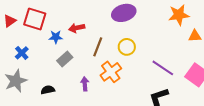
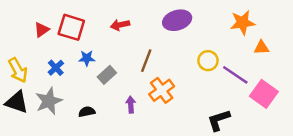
red arrow: (77, 28) -> (120, 25), moved
blue star: (56, 37) -> (87, 58), moved
yellow circle: (127, 47) -> (208, 61), moved
purple line: (163, 68) -> (235, 75), moved

